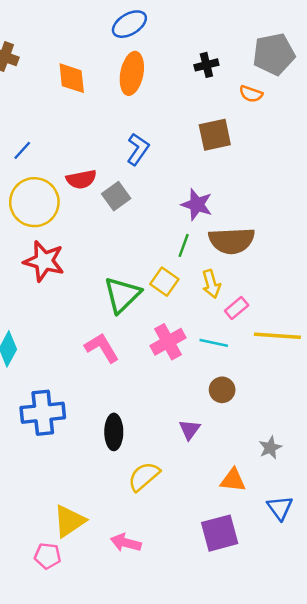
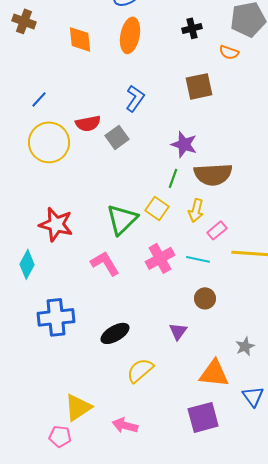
red star: (44, 261) -> (56, 224), moved
yellow arrow: (211, 284) -> (196, 210), turned 30
black ellipse: (114, 432) -> (115, 333), turned 60
orange triangle: (233, 480) -> (214, 373), size x1.4

